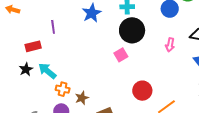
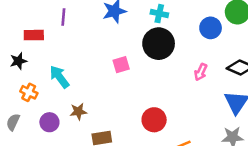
pink square: (121, 55) -> (121, 65), moved
cyan arrow: (47, 71) -> (59, 77), moved
orange cross: (63, 89) -> (29, 92), moved

